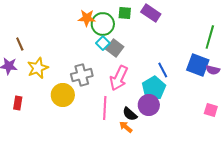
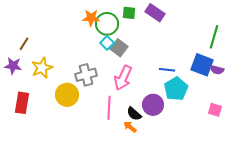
brown line: (20, 44) -> (24, 44), turned 56
blue line: (163, 70) -> (167, 70), turned -56
cyan pentagon: (154, 88) -> (176, 89), moved
red rectangle: (18, 103) -> (22, 103), size x1.5

